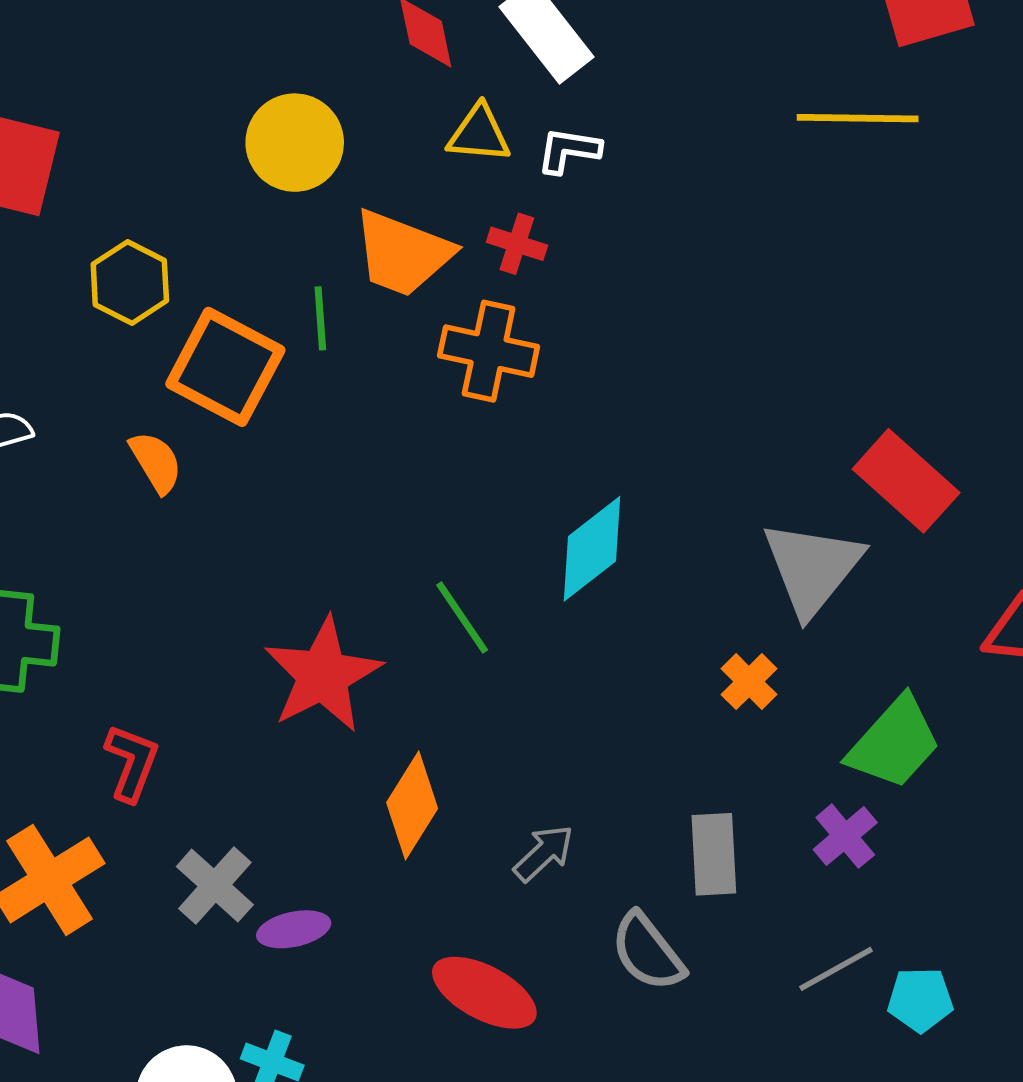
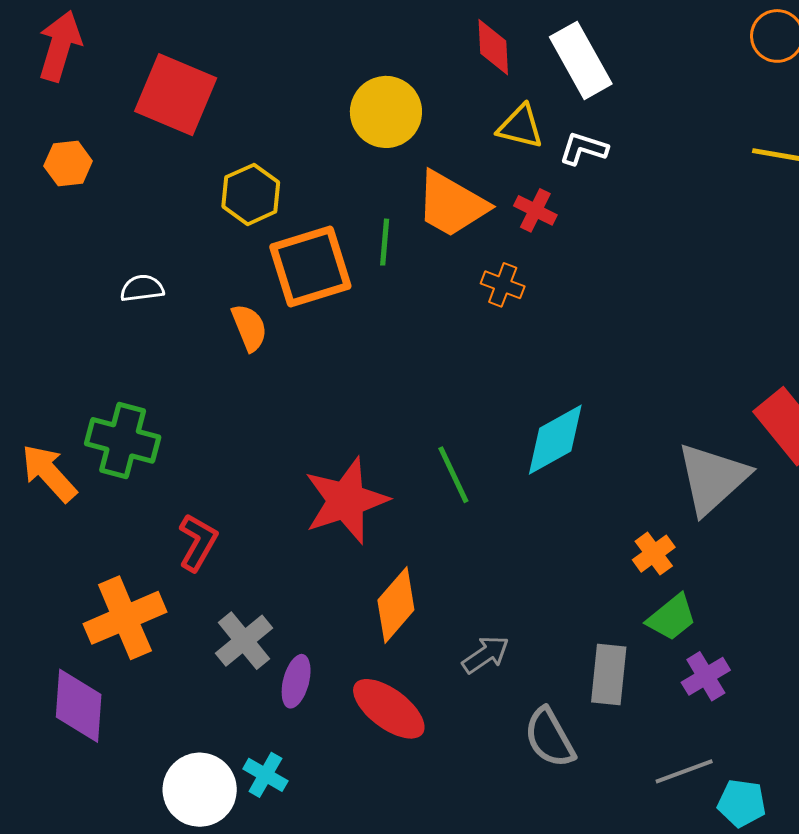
orange cross: (489, 351) -> (503, 285), size x0.6
orange square: (225, 367) -> (310, 266), turned 36
green trapezoid: (894, 743) -> (672, 618), moved, size x0.7
purple ellipse: (294, 929) -> (296, 681), turned -72
red ellipse: (484, 993) -> (389, 709), moved

